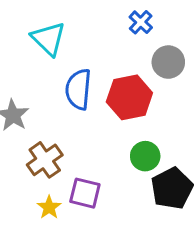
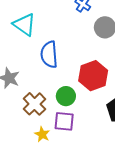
red hexagon: (129, 97) -> (93, 76), moved
green circle: (145, 156) -> (66, 96), moved

